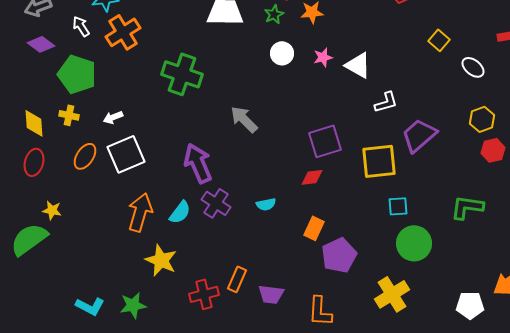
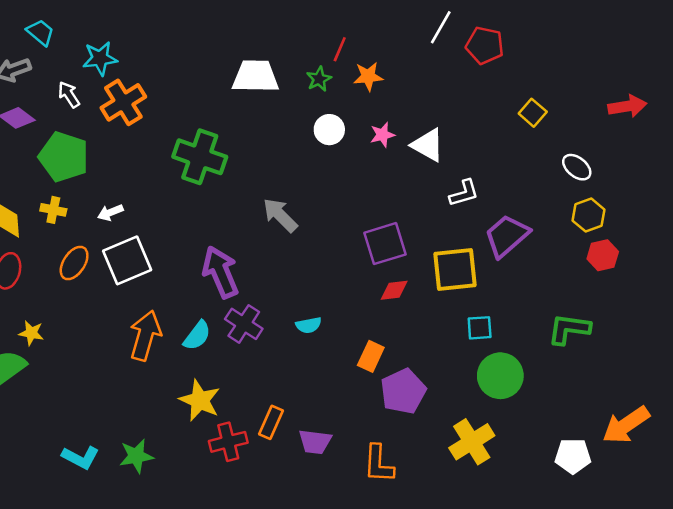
white ellipse: (473, 67) -> (577, 167), moved
red diamond: (312, 177) -> (394, 290), moved
yellow star: (161, 260) -> (200, 400), moved

